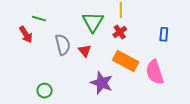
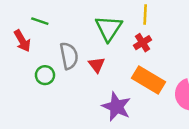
green circle: (45, 91) -> (45, 75), moved

